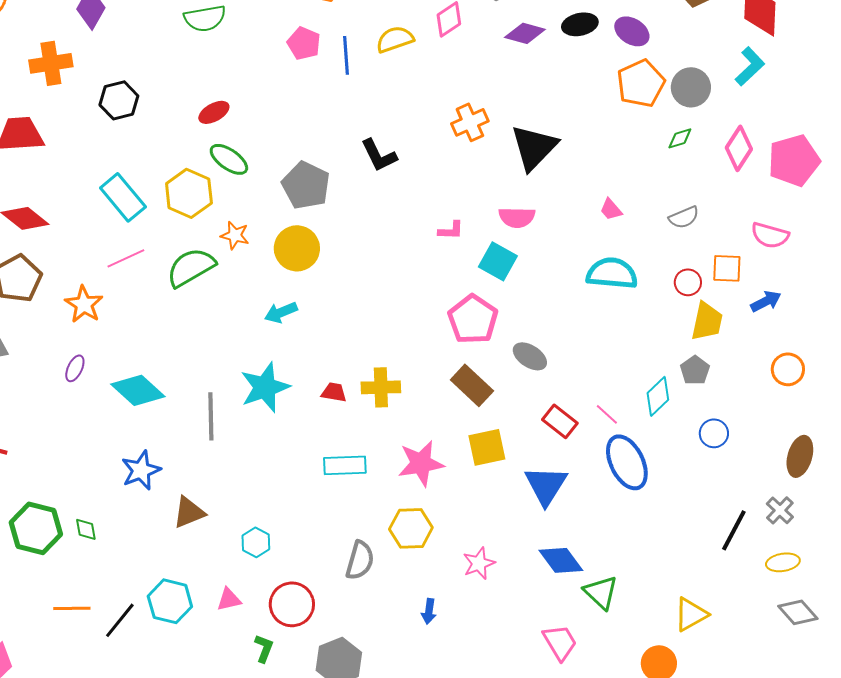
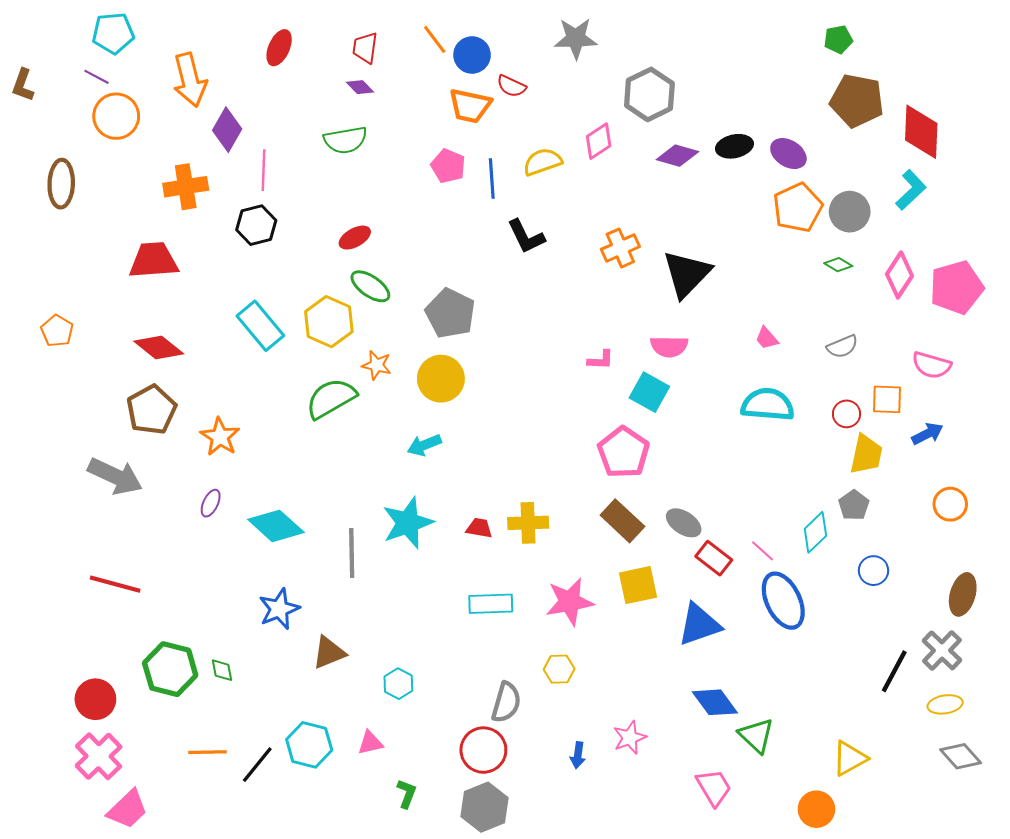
green diamond: (680, 138) -> (838, 265), turned 48
black L-shape: (379, 155) -> (526, 237), moved
pink line: (126, 258) -> (264, 170), moved, turned -63
gray ellipse: (530, 356) -> (684, 523), moved
blue triangle: (546, 485) -> (699, 625), turned 39
gray cross: (780, 510) -> (942, 650), size x1.4
yellow hexagon: (411, 528) -> (559, 669), size x0.7
pink star: (479, 563) -> (630, 738), moved
red circle: (292, 604) -> (483, 750), moved

